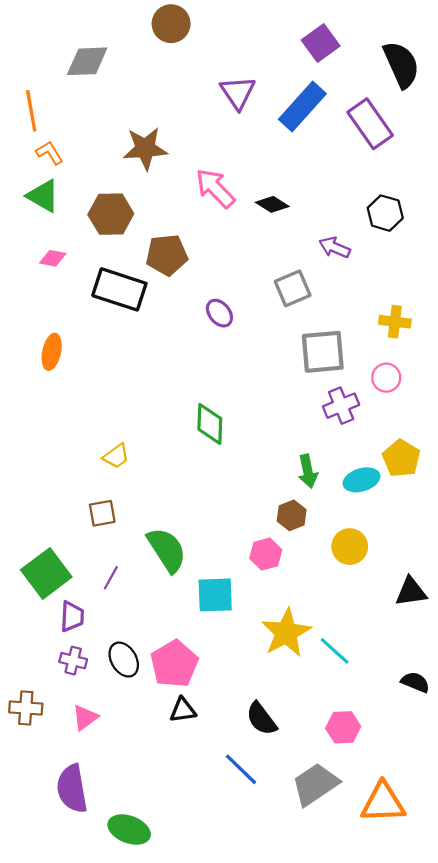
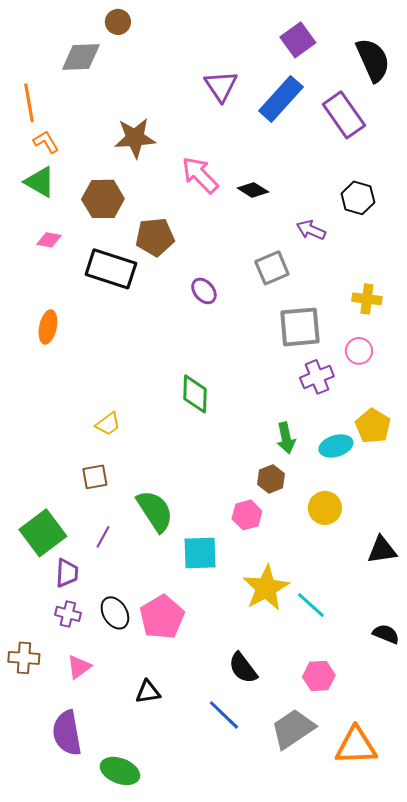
brown circle: (171, 24) -> (118, 22), moved, size x0.7
black triangle: (183, 710) -> (148, 692), moved

